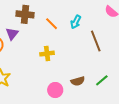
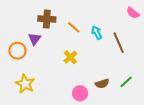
cyan arrow: (76, 22) -> (97, 33), moved, turned 128
yellow cross: (47, 54) -> (70, 57), turned -32

